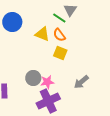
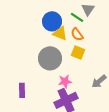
blue circle: (12, 22) -> (52, 21), moved
gray circle: (33, 78) -> (50, 58), moved, size x1.5

